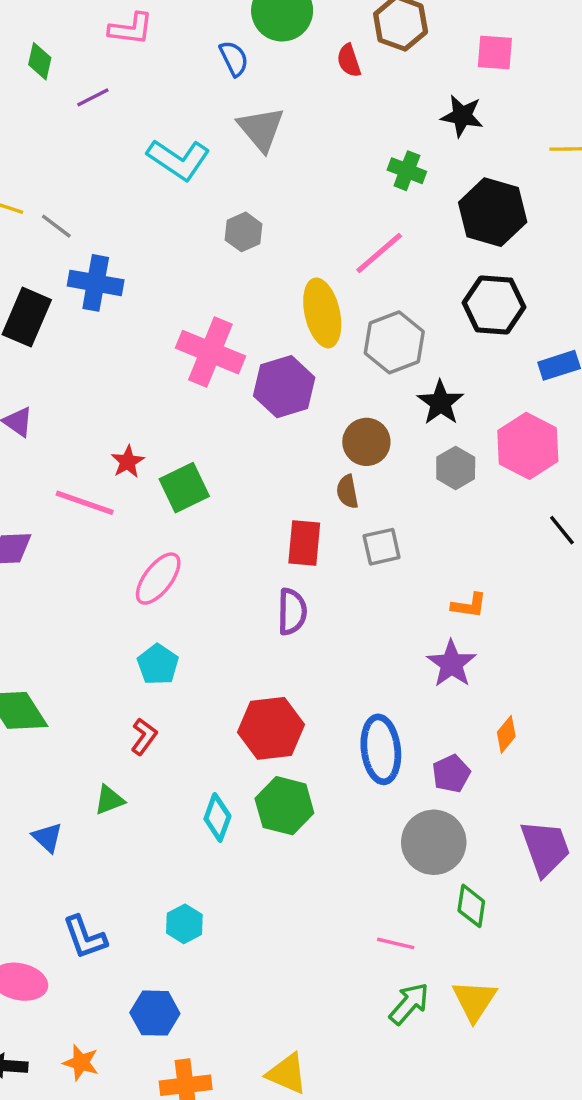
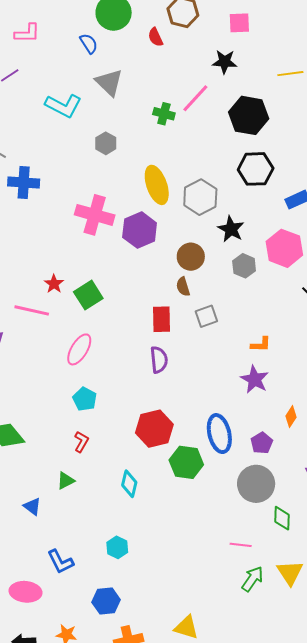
green cross: (407, 171) -> (164, 114), moved
pink line: (379, 253) -> (195, 98), moved
green hexagon: (284, 806) -> (186, 462), moved

